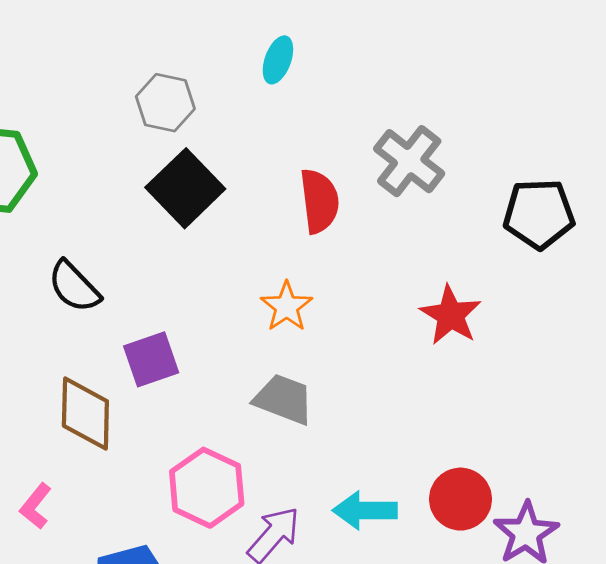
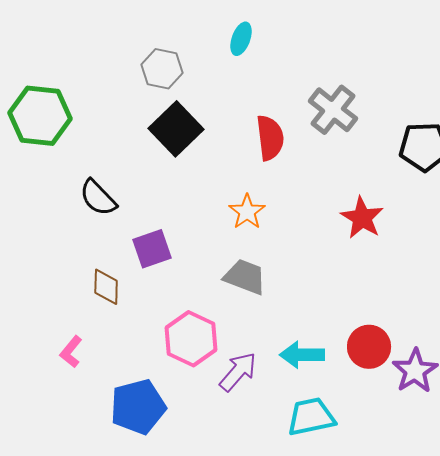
brown diamond: (85, 414) -> (106, 287), size x0.7

